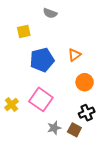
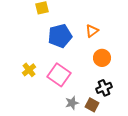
yellow cross: (12, 104) -> (29, 70), moved

